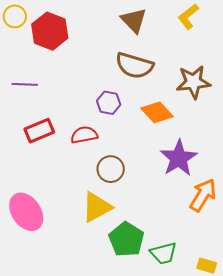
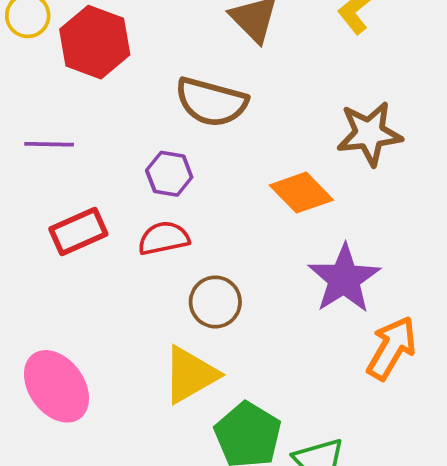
brown semicircle: (134, 66) -> (211, 102), moved
purple hexagon: (109, 103) -> (169, 174), moved

